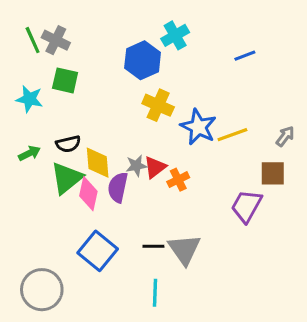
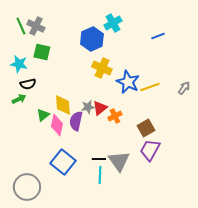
black semicircle: (68, 144) -> (28, 84), moved
brown square: (273, 173) -> (146, 128), moved, turned -30
green triangle: (67, 178) -> (43, 115), size x0.6
purple trapezoid: (246, 206) -> (150, 150), moved
cyan line: (155, 293) -> (100, 175), moved

